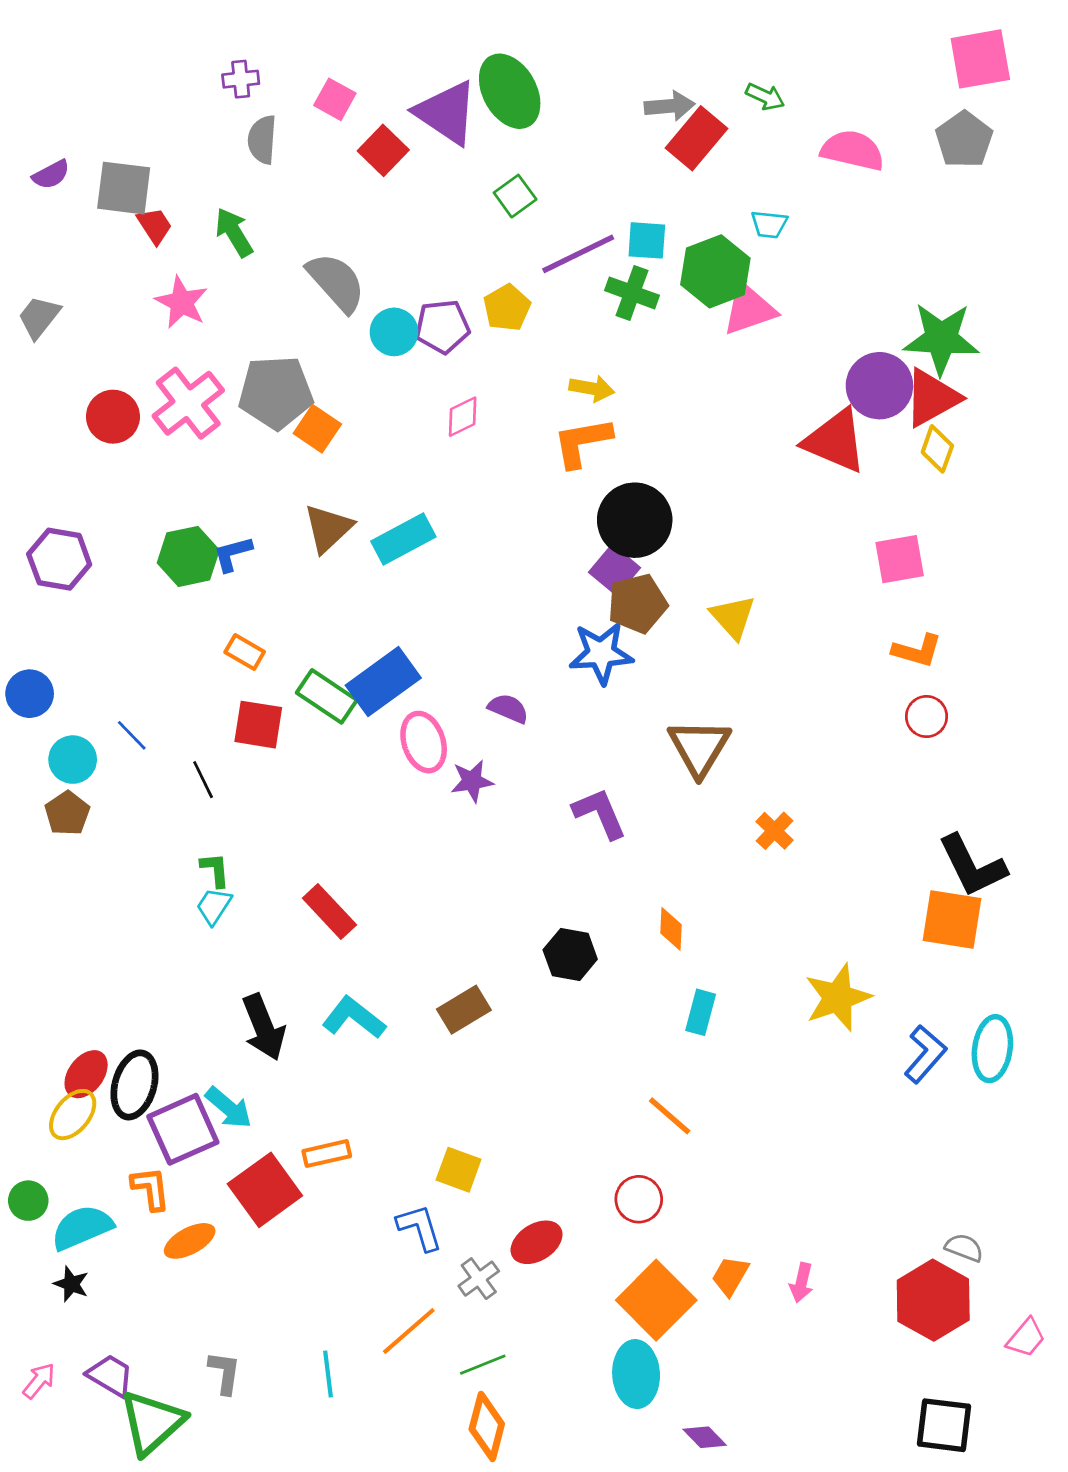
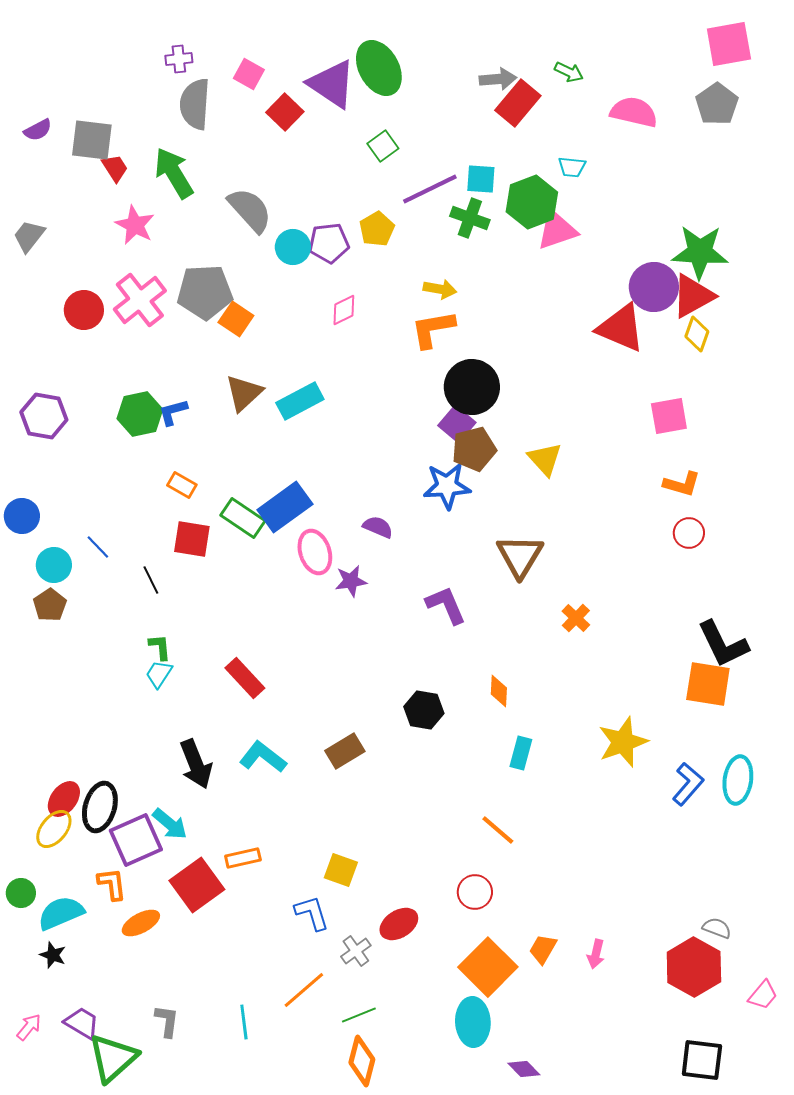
gray semicircle: (262, 140) -> (195, 104), size x1.4
green arrow: (234, 232) -> (174, 173), size x1.4

